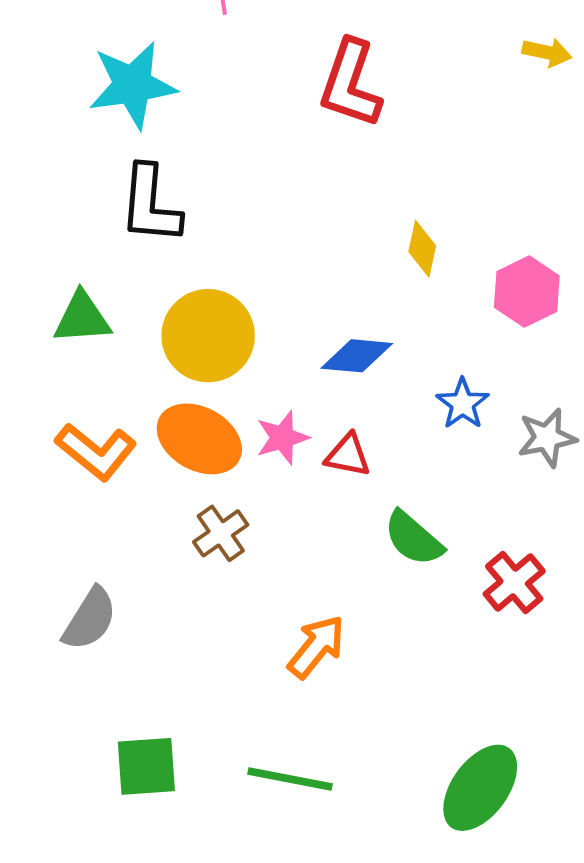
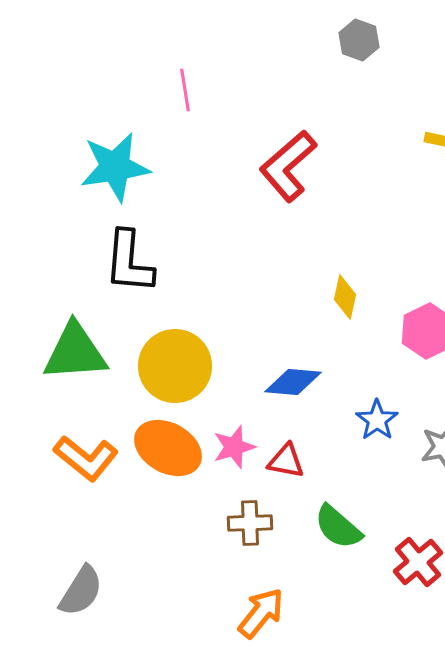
red L-shape: (350, 84) -> (288, 166), turned 30
green triangle: (82, 318) -> (75, 352), size x1.4
brown cross: (221, 533) -> (250, 523), moved, turned 33

